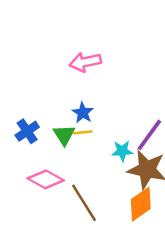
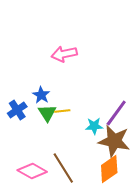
blue star: (83, 113) -> (41, 95), moved
pink diamond: (46, 179) -> (32, 171), moved

